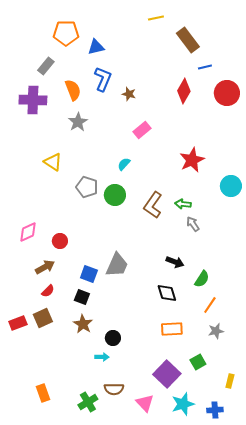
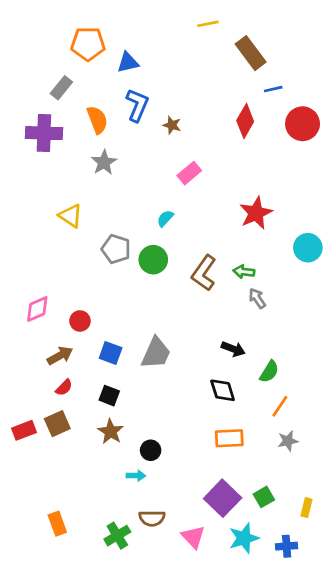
blue square: (89, 274) -> (111, 353), moved
green square: (198, 362) -> (264, 497), moved

